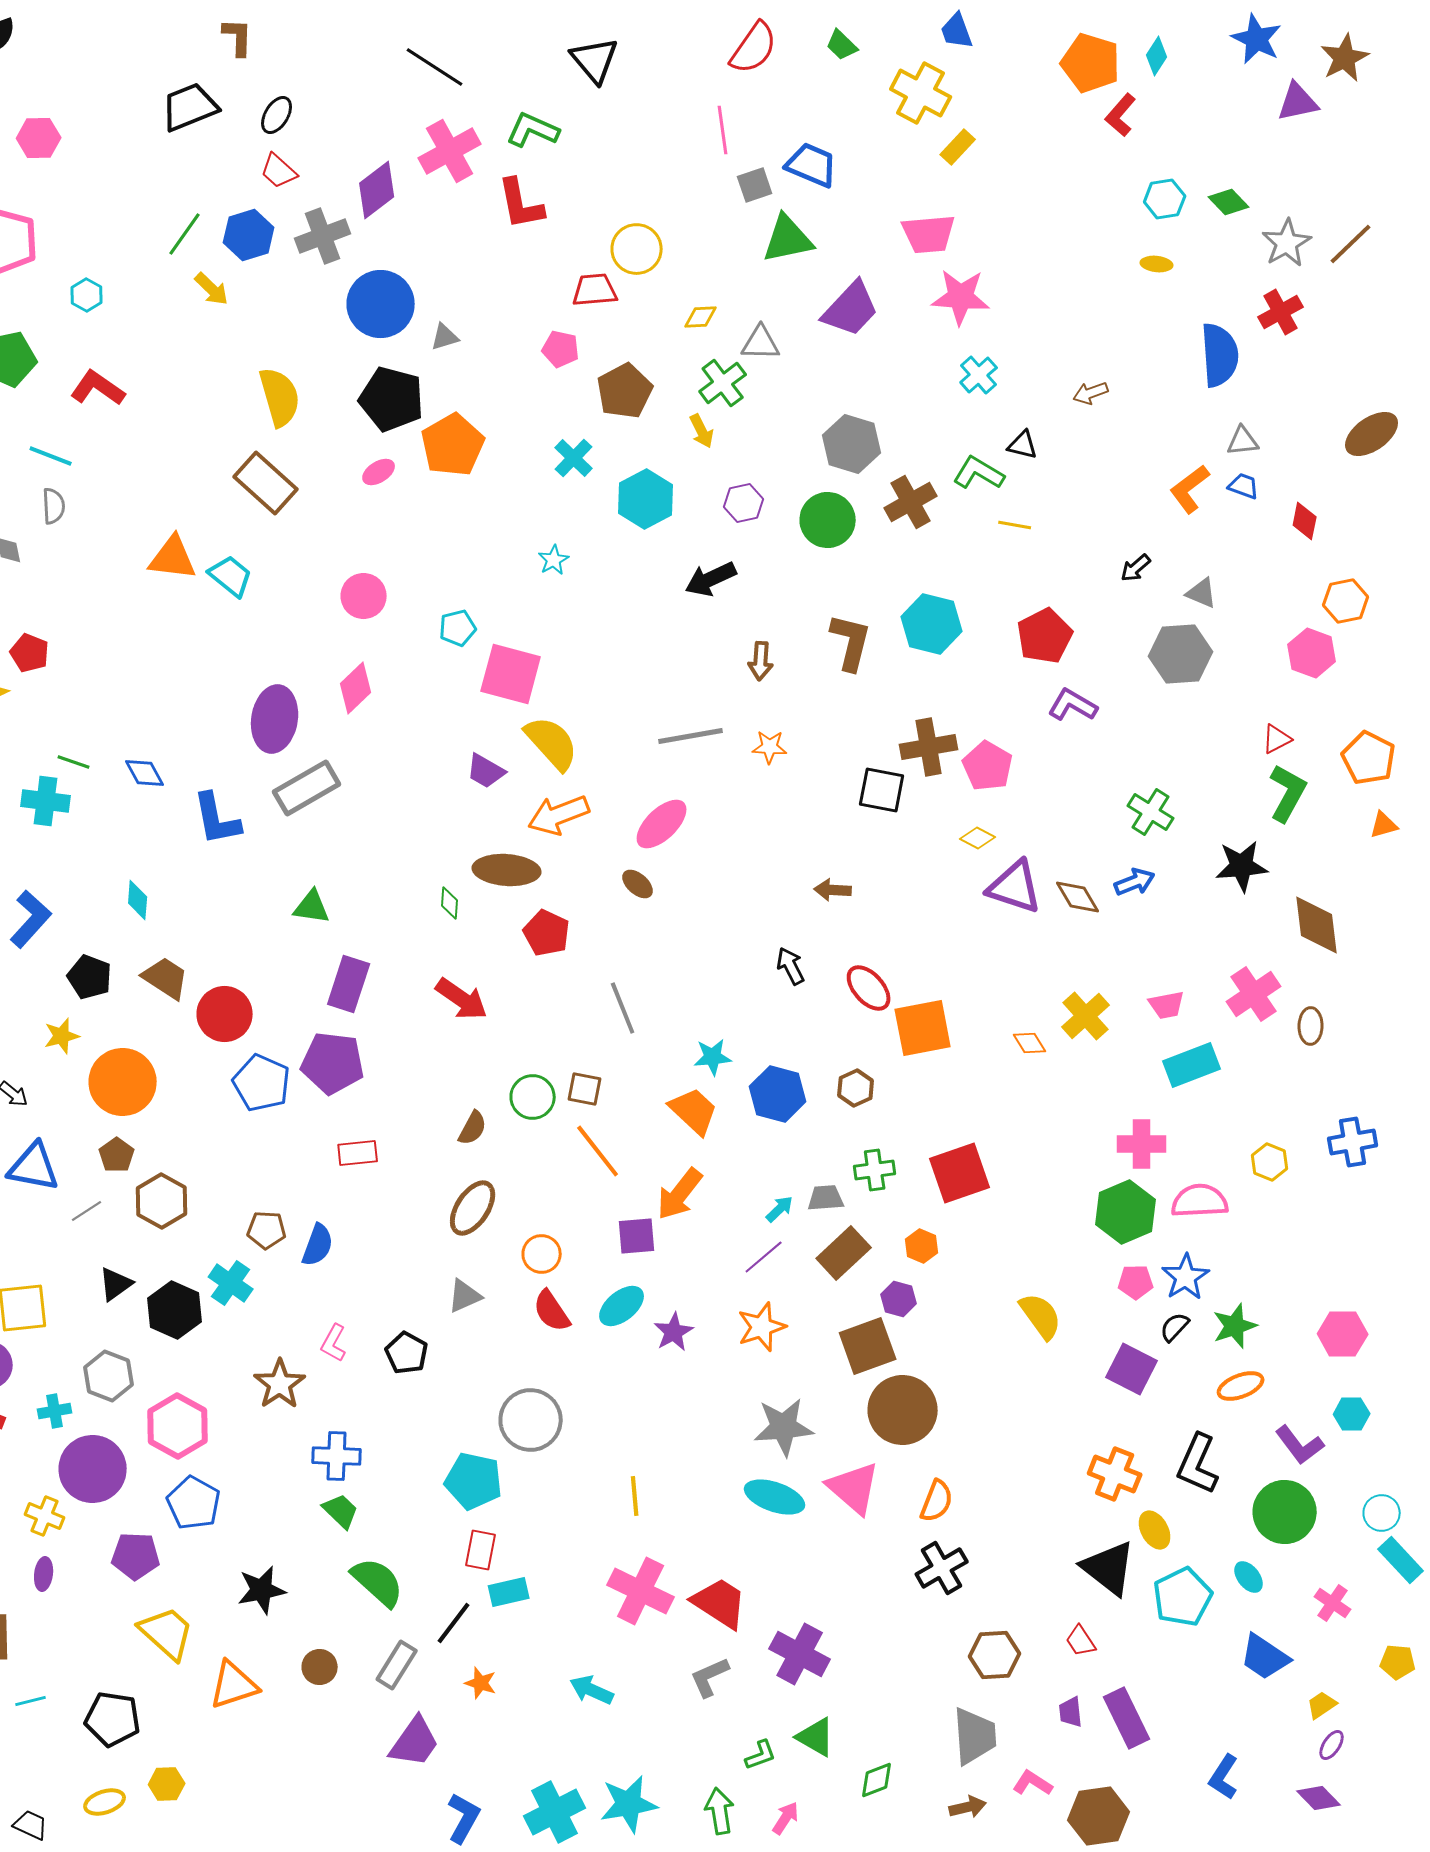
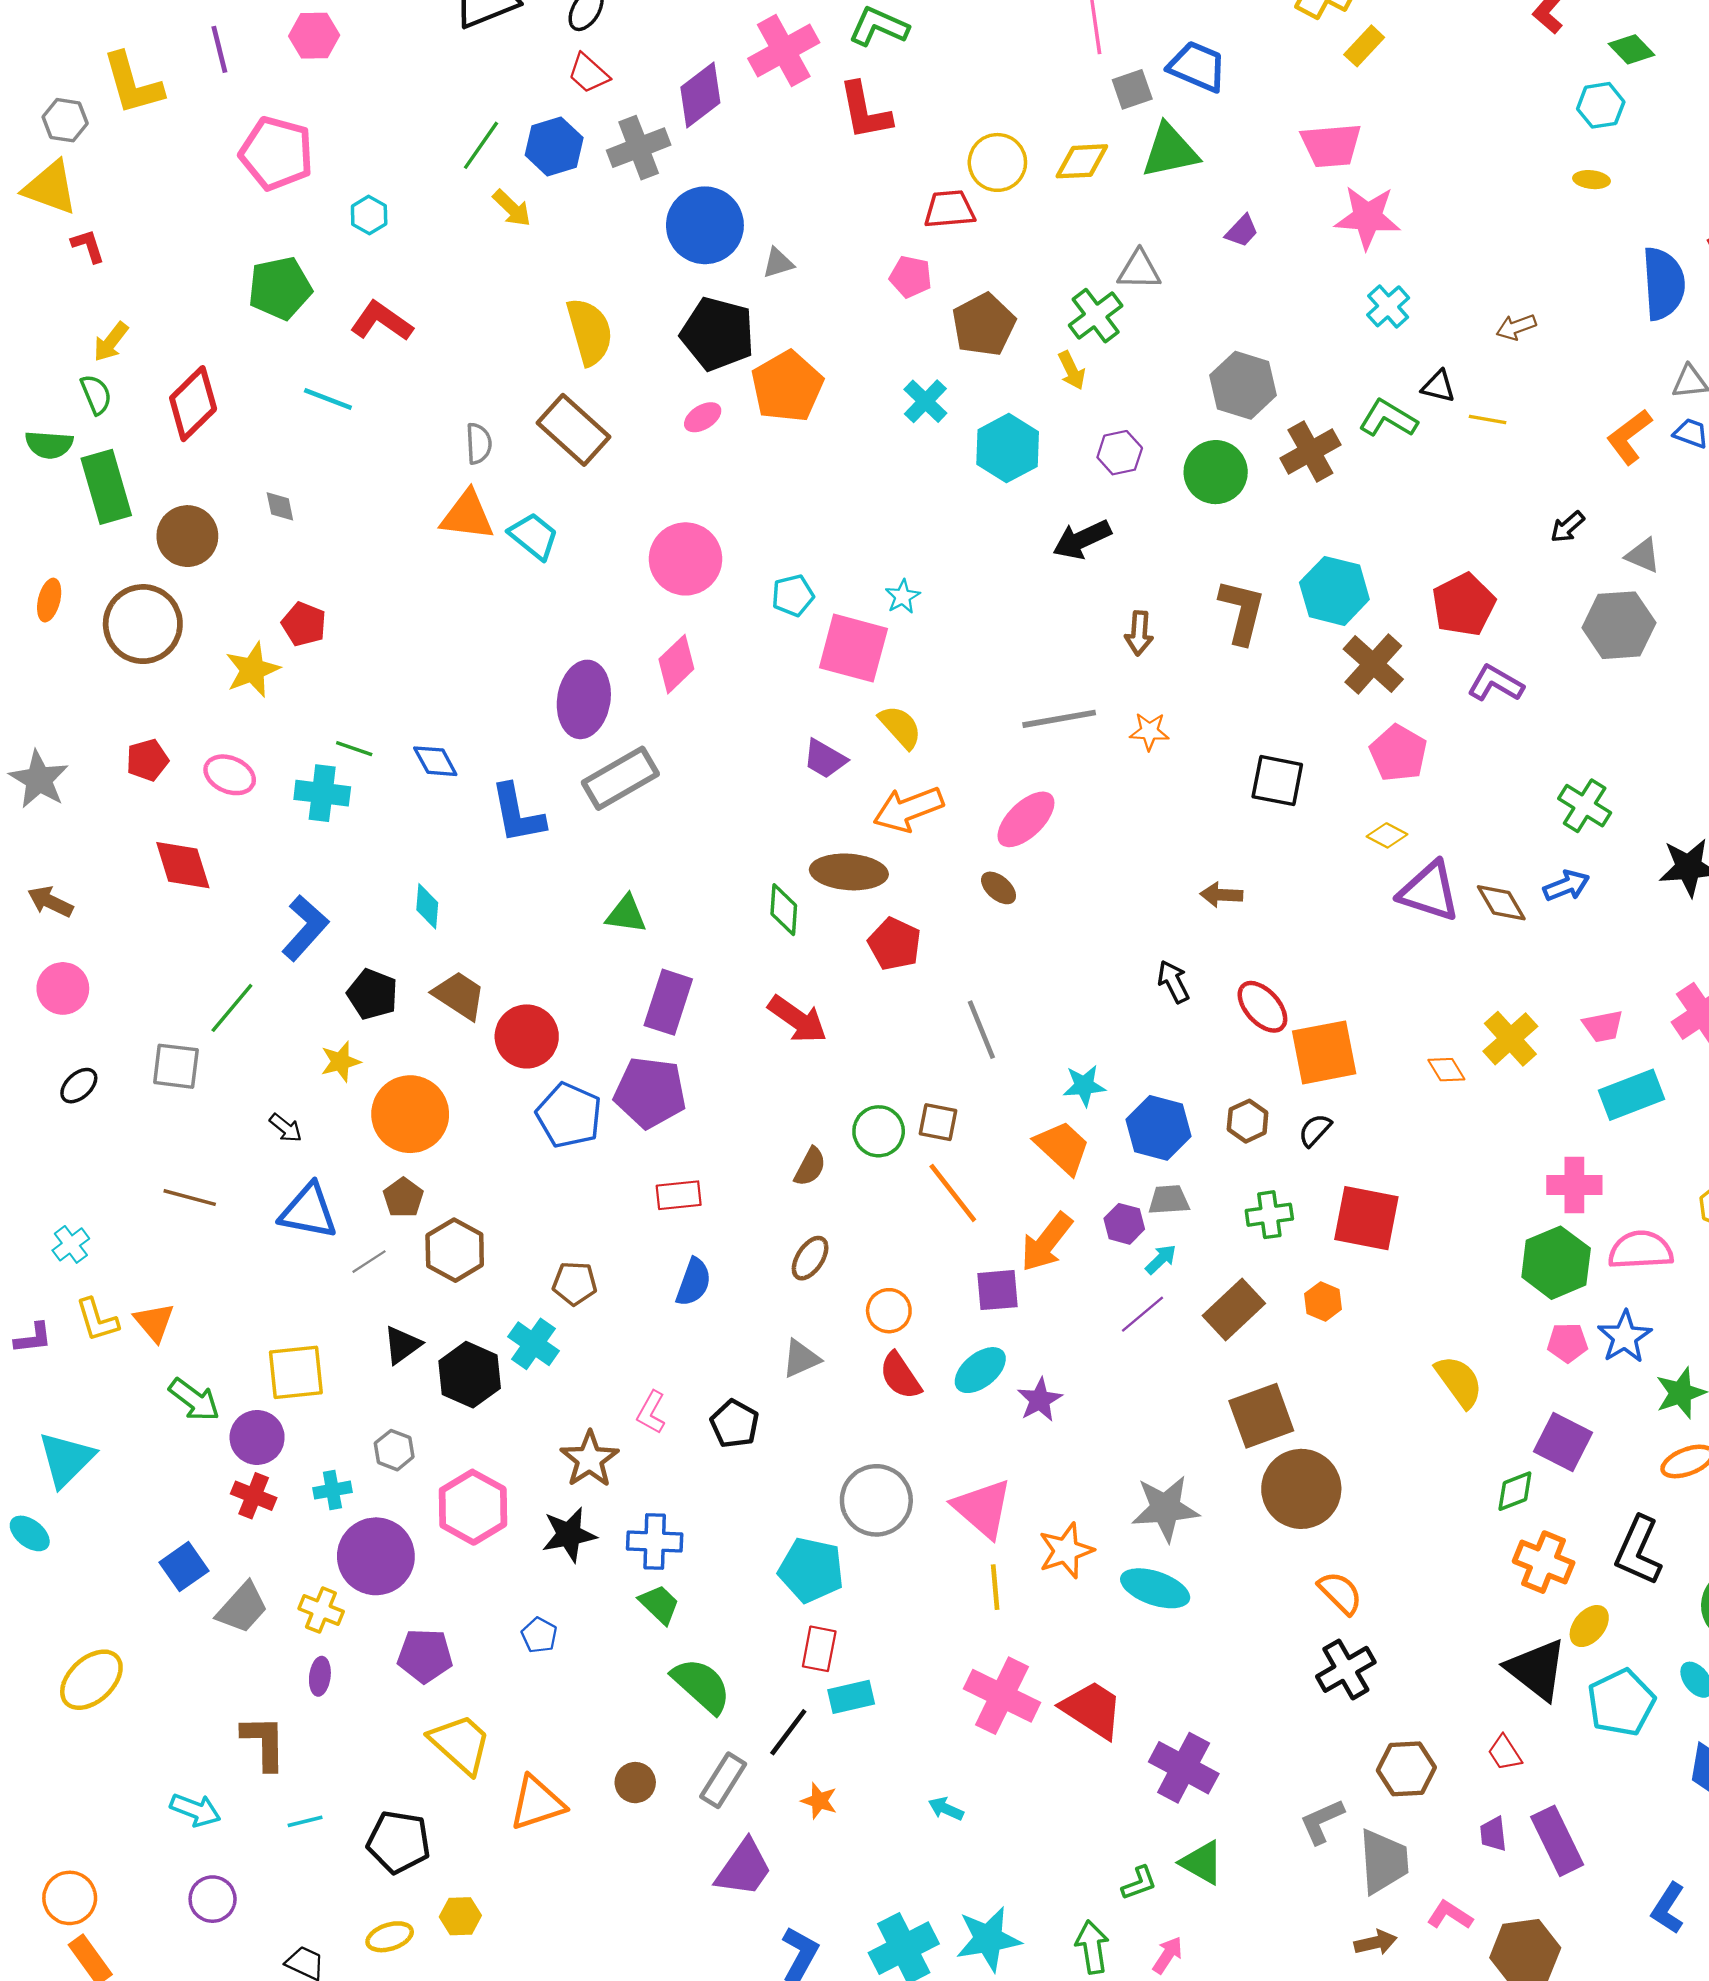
green diamond: (1229, 202) -> (1631, 49), moved
purple trapezoid: (851, 309) -> (1242, 231), size x0.5
yellow diamond: (701, 317) -> (1082, 161), moved, size x1.4
gray semicircle: (54, 506) -> (479, 444), moved
yellow line: (1015, 525) -> (1488, 420), moved
cyan star: (554, 560) -> (903, 597), moved
pink circle: (364, 596) -> (686, 559), size x1.4
yellow semicircle: (552, 743) -> (900, 727), size x0.7
brown cross: (929, 747) -> (1373, 664), moved, turned -38
green diamond: (450, 903) -> (784, 910), size x1.4
red square: (960, 1173) -> (1366, 1218), turned 30
gray trapezoid: (826, 1198) -> (1169, 1200), moved
brown ellipse: (473, 1208) -> (810, 1258), size x0.7
blue semicircle: (318, 1245) -> (693, 1282), moved
purple hexagon: (899, 1299) -> (1124, 1224), moved
orange star: (762, 1327) -> (1066, 1551), moved
black semicircle: (1175, 1327) -> (1315, 1130), moved
gray hexagon: (109, 1376) -> (394, 1450), size x0.7
pink triangle: (854, 1488) -> (983, 1508), moved
orange semicircle: (937, 1501) -> (1340, 1593), turned -66
blue pentagon: (194, 1503) -> (539, 1635), moved, size x0.6
yellow ellipse: (1155, 1530) -> (1589, 1626), turned 69
black star: (262, 1590) -> (569, 1535), moved
gray L-shape: (710, 1677) -> (1322, 1821), moved
cyan arrow: (592, 1690) -> (946, 1809), size x0.7
green diamond: (877, 1780) -> (1515, 1491), moved

